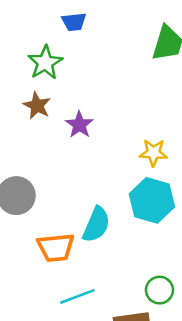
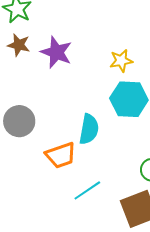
purple star: (79, 125) -> (56, 52), size x1.4

